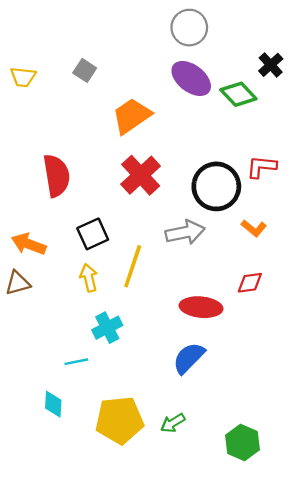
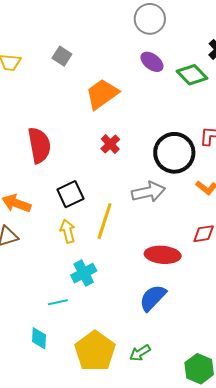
purple ellipse: (191, 78) -> (152, 62), size x0.7
red cross: (141, 175) -> (110, 144), size x0.6
yellow pentagon: (120, 420) -> (95, 351), turned -30

